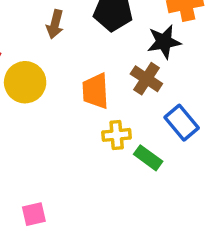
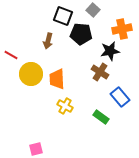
orange trapezoid: (95, 91) -> (57, 79), moved
yellow cross: (117, 135) -> (65, 106), moved, turned 35

